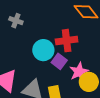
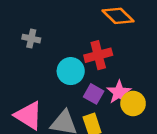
purple square: (59, 61) -> (94, 94), moved

